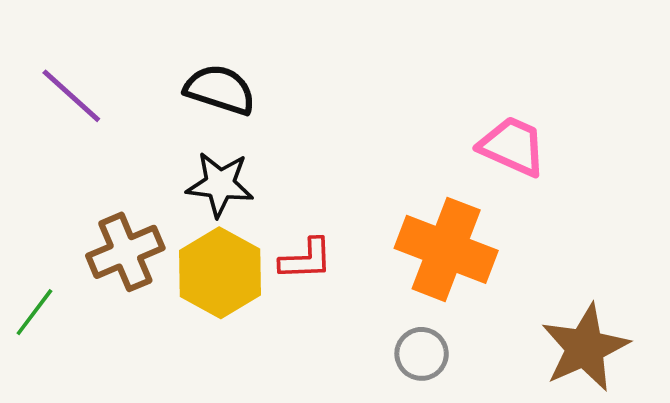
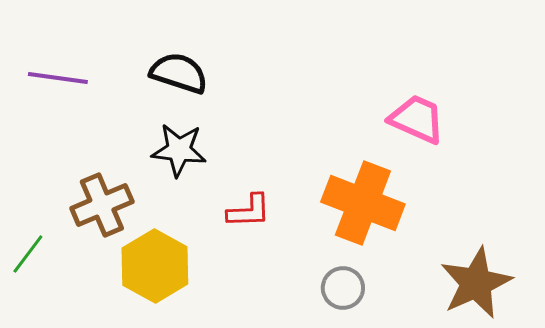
purple line: (71, 96) -> (58, 78), turned -34
yellow hexagon: (220, 273) -> (155, 266), moved

